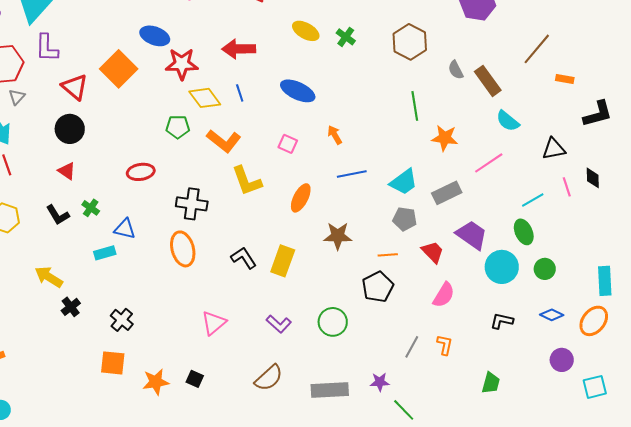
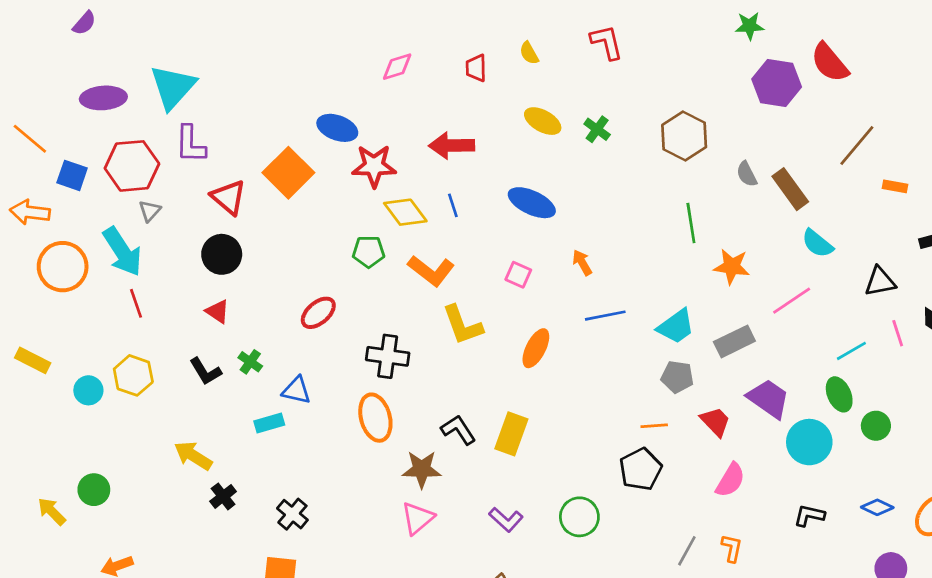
red ellipse: (141, 172) -> (318, 313), turned -32
brown star: (338, 236) -> (422, 469), moved
green circle: (545, 269) -> (876, 426), moved

